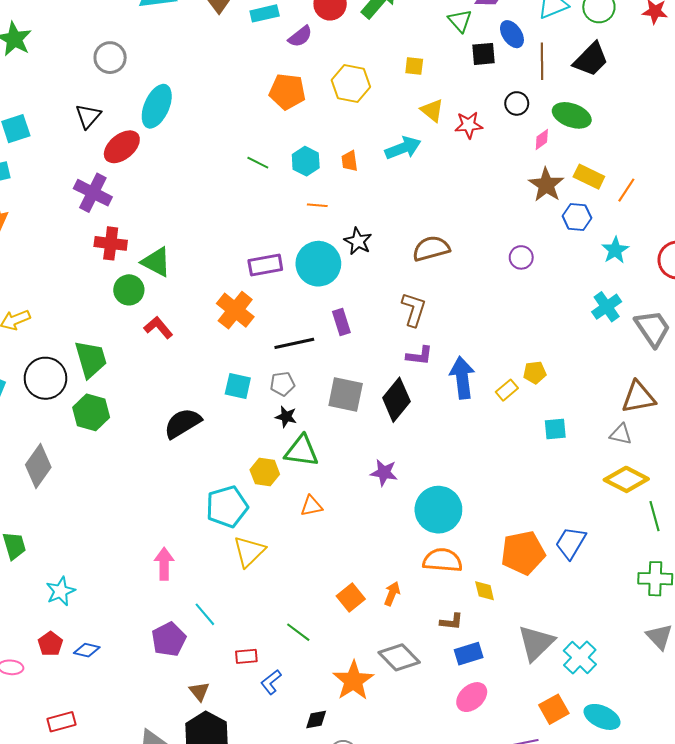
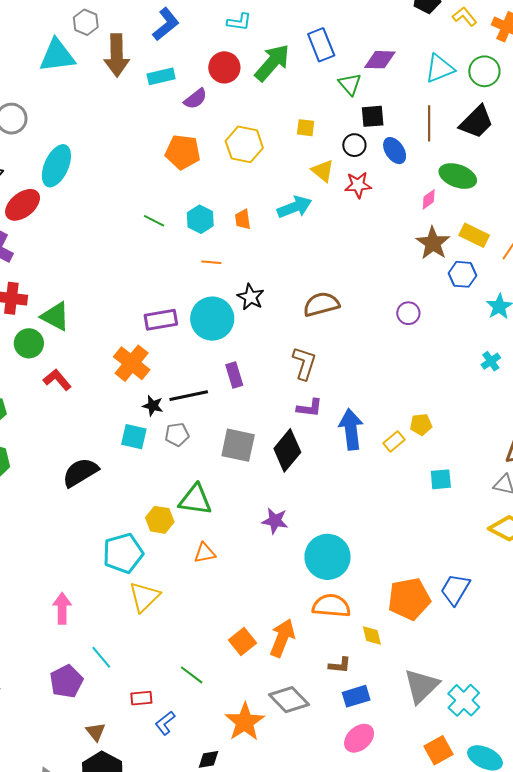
blue ellipse: (512, 34) -> (395, 151), moved
black circle: (517, 103) -> (354, 145), moved
cyan cross: (607, 307) -> (491, 361), size x0.7
black star: (286, 417) -> (153, 406), moved
orange arrow: (392, 594) -> (282, 638), size x1.6

